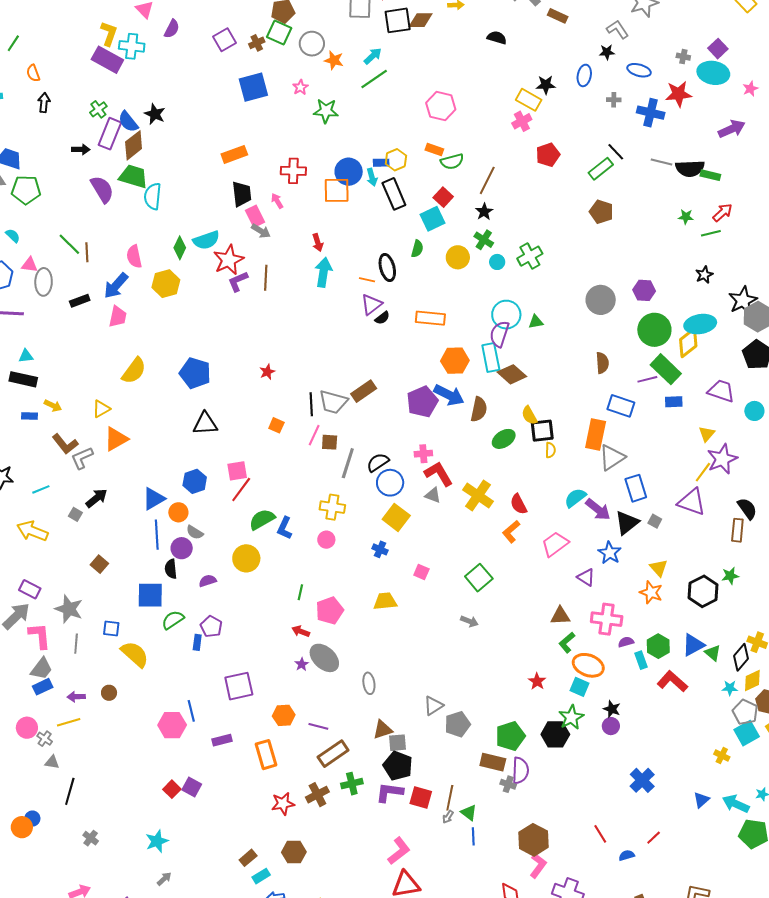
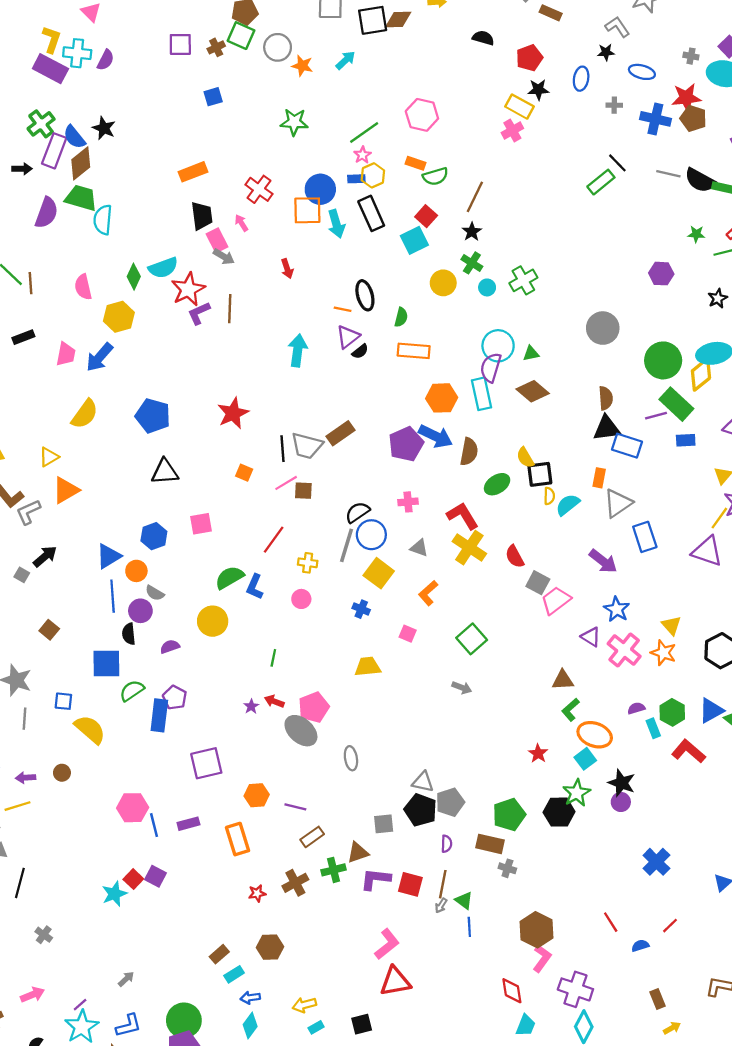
purple semicircle: (172, 29) -> (106, 60), moved
purple square: (224, 40) -> (180, 44), turned 30
green line: (374, 79) -> (364, 133), moved
blue square: (253, 87) -> (213, 97), size x0.6
pink star: (300, 87) -> (362, 155), moved
green cross: (98, 109) -> (41, 124), size x1.4
red pentagon: (548, 155) -> (529, 58), moved
black semicircle: (690, 168) -> (700, 180), turned 32
red cross: (293, 171) -> (259, 189), turned 35
cyan arrow: (372, 177) -> (336, 224), moved, size x1.4
purple semicircle: (102, 189) -> (46, 213), turned 52
brown pentagon: (601, 212) -> (693, 118), moved
green semicircle: (417, 249) -> (401, 317), moved
cyan arrow: (323, 272) -> (298, 350), moved
blue arrow: (116, 286) -> (100, 357), moved
purple hexagon: (644, 290) -> (661, 274), moved
red star: (267, 372) -> (233, 413), size x1.8
brown diamond: (512, 374) -> (533, 391), moved
orange rectangle: (596, 434) -> (599, 478), size x0.6
pink line: (314, 435) -> (286, 483), turned 35
gray line: (348, 463) -> (346, 545), moved
red L-shape: (439, 474) -> (463, 516), moved
red line: (241, 490) -> (274, 540), moved
cyan semicircle: (575, 498) -> (568, 505), moved
yellow cross: (332, 507) -> (308, 563), size x0.7
gray square: (655, 521) -> (538, 583), moved, size x1.5
black triangle: (627, 523) -> (607, 428), moved, turned 32
orange L-shape: (511, 532) -> (428, 593), moved
pink pentagon: (330, 611) -> (314, 707), moved
pink cross: (607, 619) -> (624, 650), moved, turned 32
blue rectangle: (197, 642) -> (159, 715), size x1.8
purple star: (302, 664) -> (251, 706), moved
cyan square: (579, 687) -> (585, 759), turned 30
gray triangle: (433, 706) -> (423, 782), turned 45
black star: (612, 709) -> (622, 783), size x1.4
blue line: (191, 711) -> (154, 825), moved
brown triangle: (383, 730) -> (358, 853), moved
brown rectangle: (333, 754) -> (312, 837), size x0.7
black pentagon: (398, 766) -> (421, 810), moved
purple semicircle: (520, 770) -> (446, 844), moved, size x0.6
red star: (283, 804) -> (257, 893), size x0.7
cyan star: (157, 841) -> (114, 894), moved

